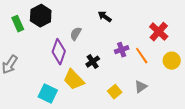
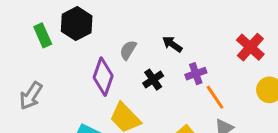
black arrow: (105, 17) -> (172, 44), moved
orange line: (142, 56) -> (215, 97), moved
black cross: (93, 62) -> (153, 80), moved

